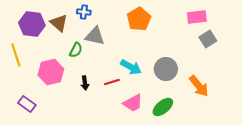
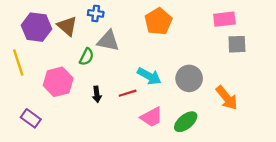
gray square: (208, 39) -> (237, 44), turned 30

